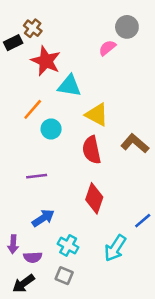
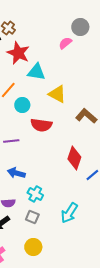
red semicircle: (92, 150) -> (41, 125), moved, turned -70
red diamond: (94, 198) -> (74, 158), moved
blue arrow: (43, 218) -> (16, 173), turned -132
cyan arrow: (115, 248) -> (69, 213), moved

